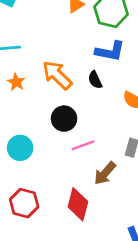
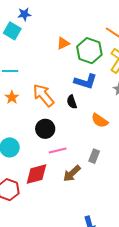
red diamond: (78, 204) -> (36, 174), moved, turned 55

